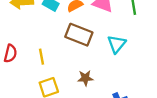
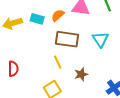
yellow line: (42, 57) -> (58, 62), moved

